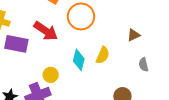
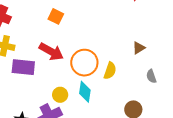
orange circle: (81, 16) -> (84, 63), moved
cyan diamond: (79, 60) -> (85, 92), moved

